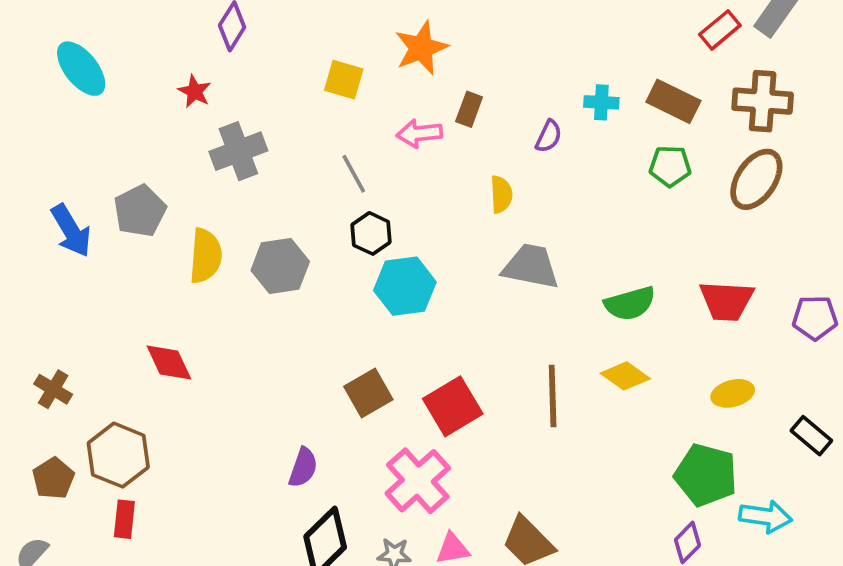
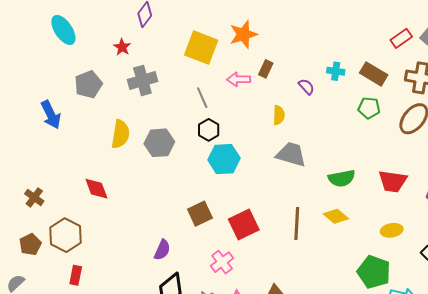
yellow square: (344, 80) -> (201, 48), size x1.6
purple semicircle: (549, 136) -> (306, 87), turned -72
gray pentagon: (140, 211) -> (88, 84), moved
pink cross: (418, 481) -> (222, 262), size x0.7
red rectangle: (124, 519) -> (76, 275), moved

